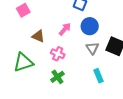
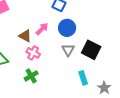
brown triangle: (38, 36) -> (25, 36), moved
cyan rectangle: (98, 76) -> (83, 78), moved

